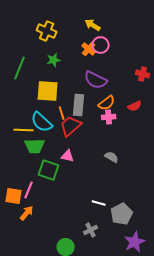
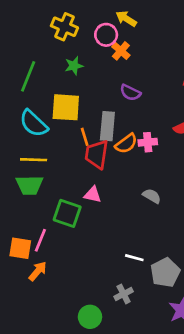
pink circle: (101, 45) -> (106, 35), moved
purple semicircle: (96, 80) -> (130, 93), size x0.7
orange semicircle: (107, 103) -> (126, 144), moved
cyan semicircle: (42, 122) -> (34, 123), moved
red trapezoid: (71, 126) -> (97, 154), turned -40
green trapezoid: (35, 146) -> (30, 185), moved

